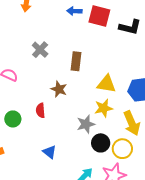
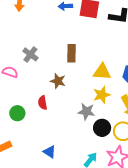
gray cross: (40, 50) -> (30, 54), moved
gray star: (86, 124) -> (86, 112), turned 30
blue triangle: (50, 152) -> (50, 152), moved

